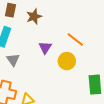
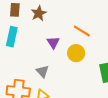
gray triangle: (13, 60) -> (42, 71), moved

